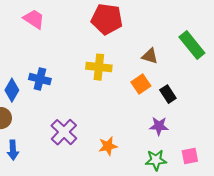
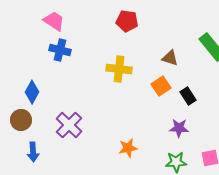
red pentagon: (107, 19) -> (127, 21), size x0.7
blue cross: (40, 79) -> (60, 50), moved
purple cross: (64, 132) -> (69, 125), moved

